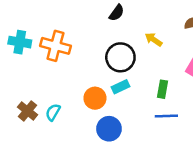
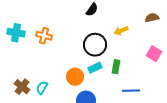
yellow arrow: (154, 40) -> (121, 31), turned -56
orange cross: (55, 46) -> (44, 36), size x0.7
green rectangle: (163, 89) -> (116, 67), moved

